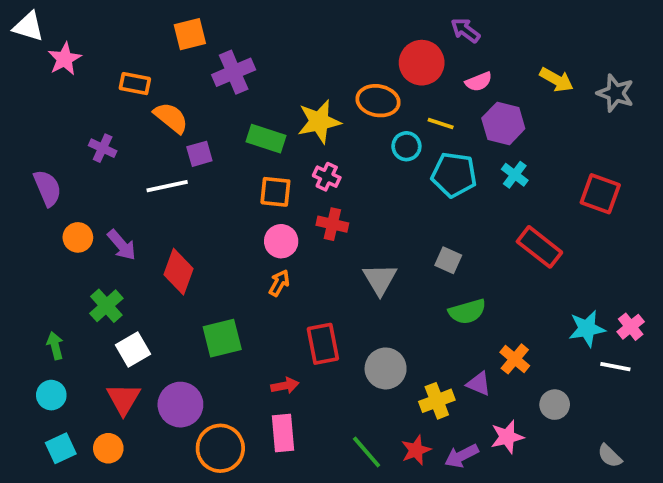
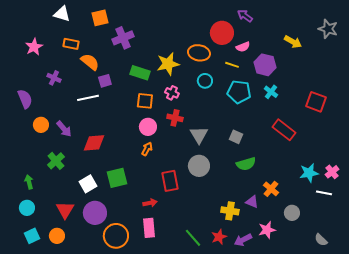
white triangle: (28, 27) -> (62, 14), moved
pink star: (65, 59) -> (34, 47), moved
pink semicircle: (479, 82) -> (243, 47), moved
gray star: (615, 93) -> (328, 29), moved
cyan circle: (406, 146) -> (205, 81), moved
red diamond: (179, 272) -> (94, 143), turned 65
gray triangle: (380, 279) -> (199, 135), moved
white square: (133, 349) -> (88, 184), moved
gray circle: (386, 368) -> (199, 166), moved
yellow cross: (437, 401) -> (230, 211), turned 30

